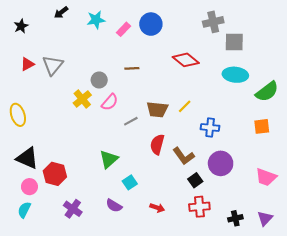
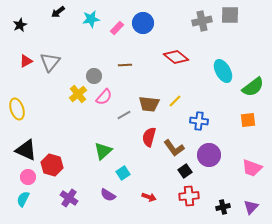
gray square: (234, 42) -> (230, 15), moved
cyan ellipse: (235, 75) -> (223, 71), turned 55

